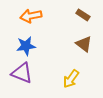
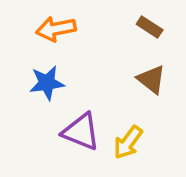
purple triangle: (22, 73) -> (81, 132), moved

